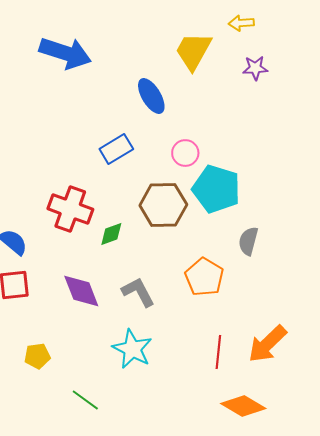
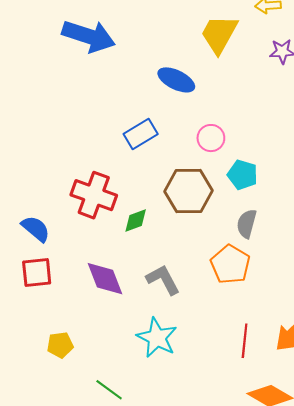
blue ellipse: (151, 96) -> (176, 80), turned -33
cyan pentagon: (216, 189) -> (243, 175), size x0.6
gray semicircle: (248, 241) -> (247, 224), moved

